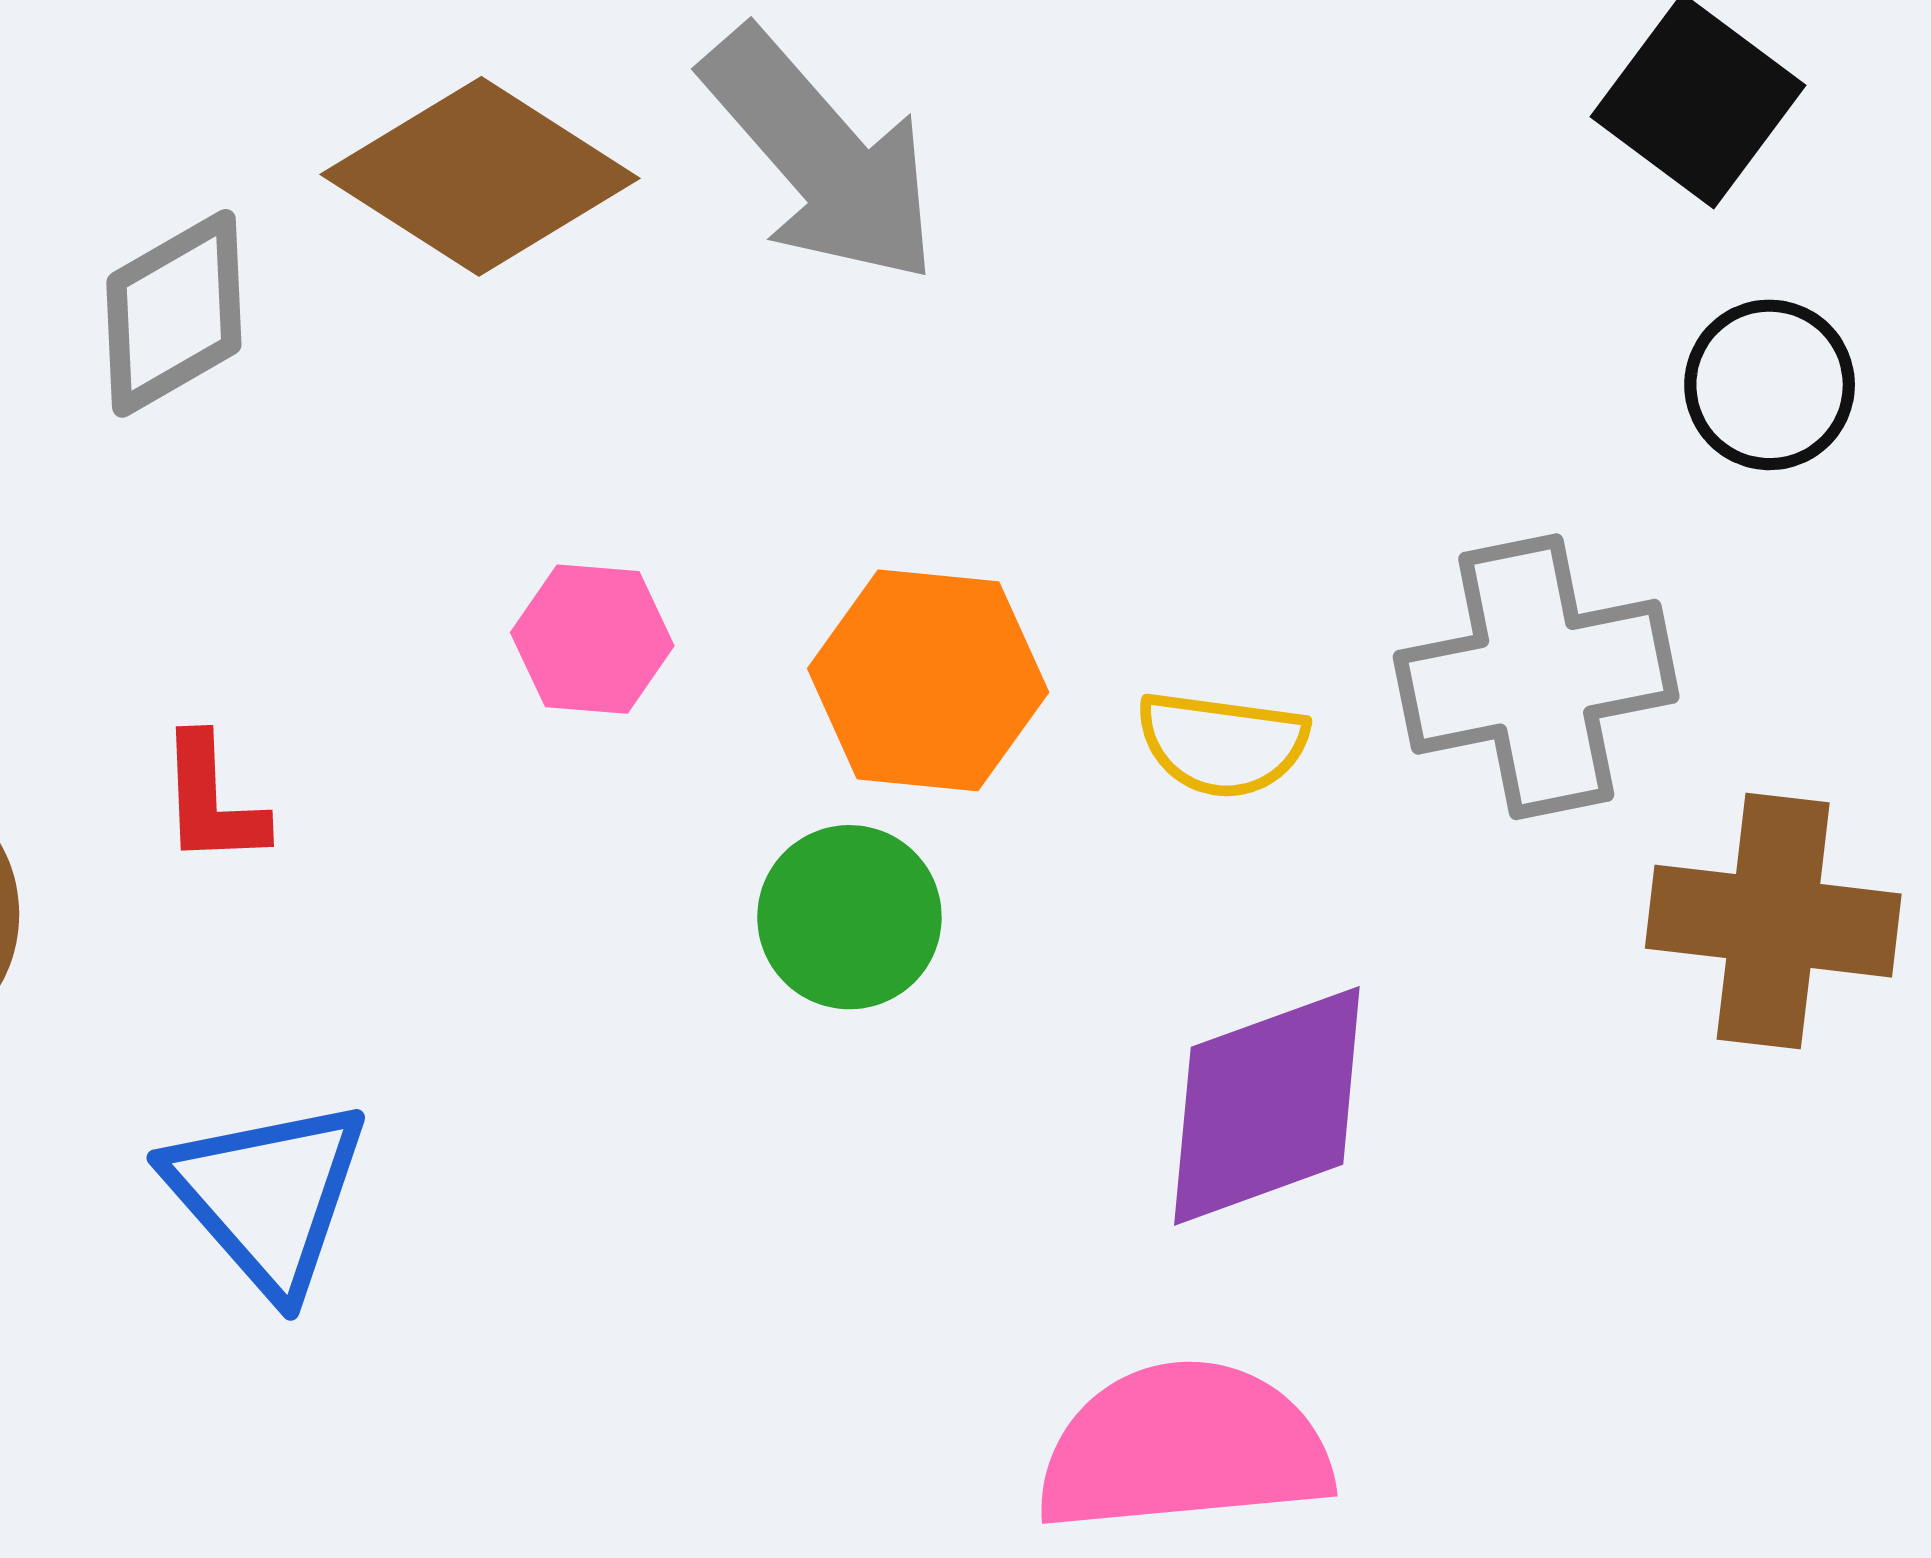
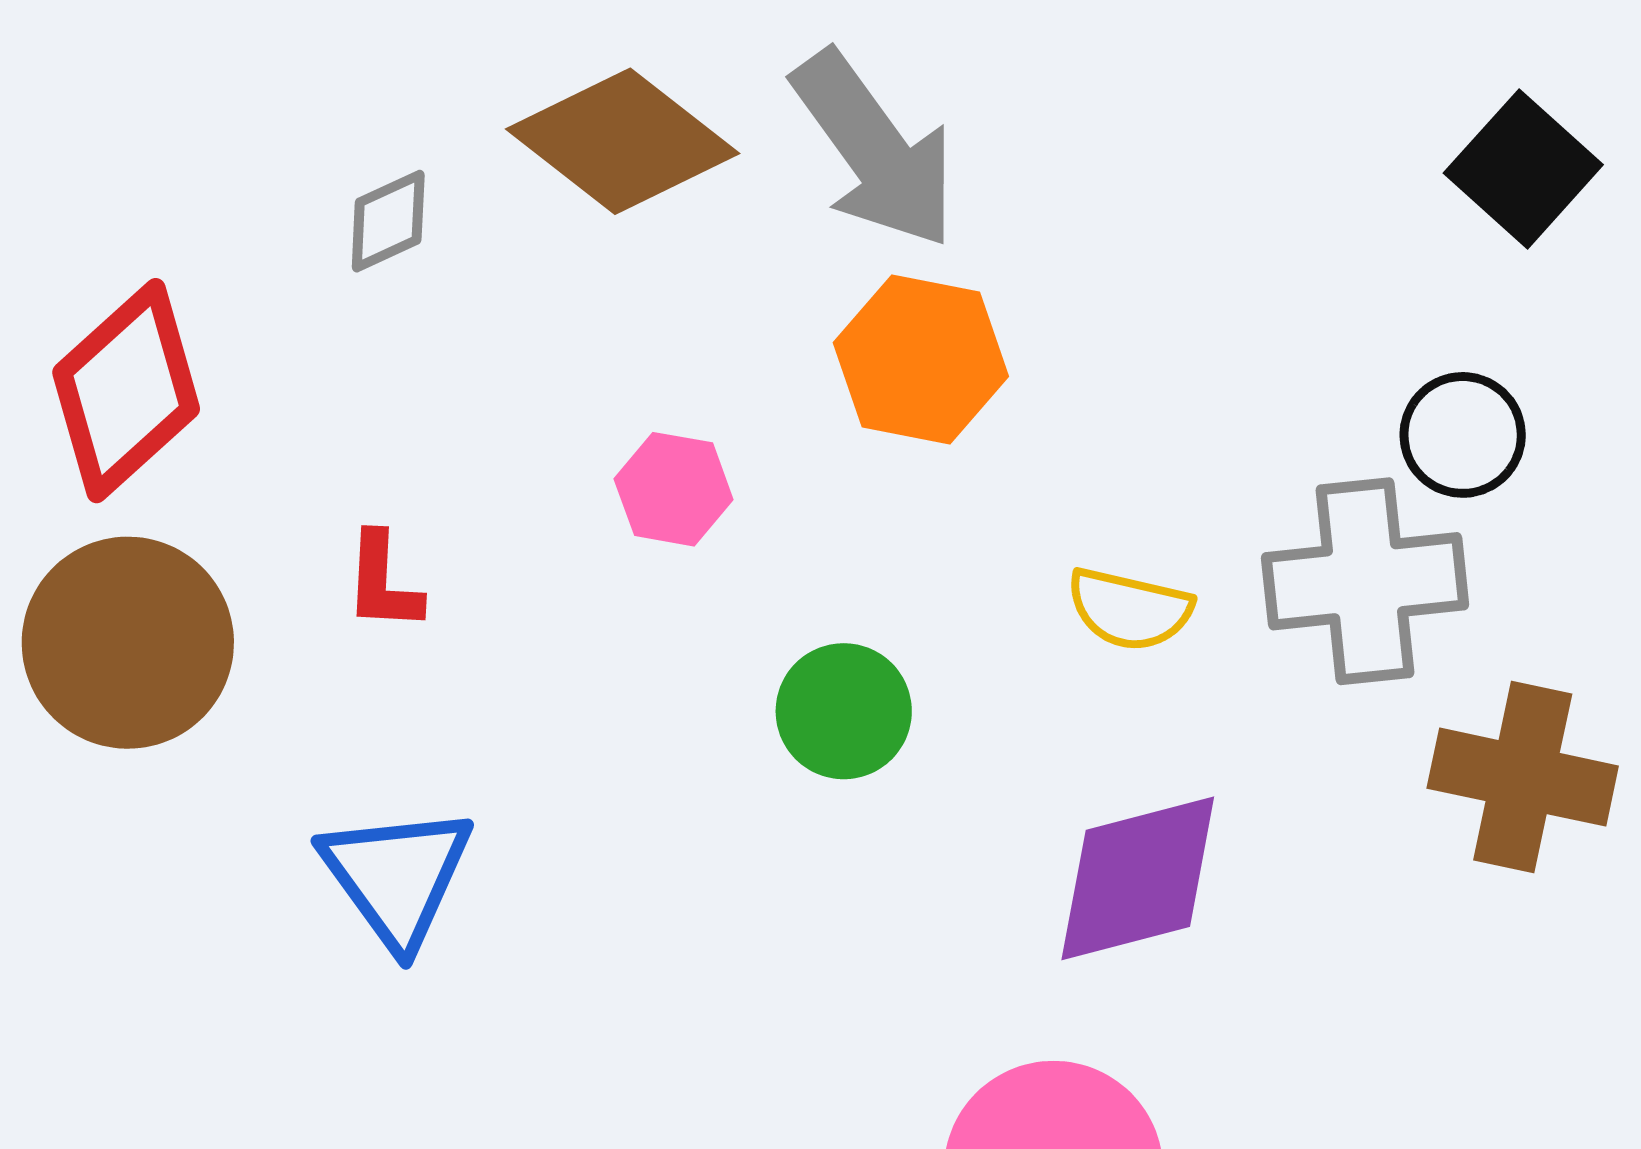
gray diamond: (174, 313) -> (388, 221), size x0.7
black circle: (1770, 385) -> (1463, 435), moved
orange hexagon: (928, 680) -> (921, 359), moved

